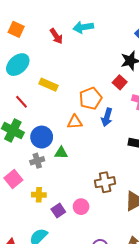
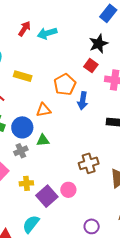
cyan arrow: (83, 27) -> (47, 33), moved
red arrow: (56, 36) -> (24, 29), turned -105
orange triangle: (75, 122) -> (43, 110), moved
purple square: (58, 210) -> (47, 196), size x1.5

